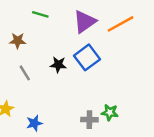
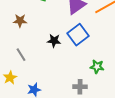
gray line: (25, 73) -> (21, 55), moved
green star: (110, 112) -> (97, 67), moved

